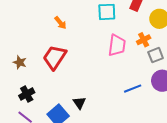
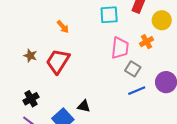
gray square: (156, 55) -> (133, 69), moved, turned -35
brown star: (20, 62) -> (30, 56), moved
black triangle: (79, 103) -> (84, 106), turned -40

